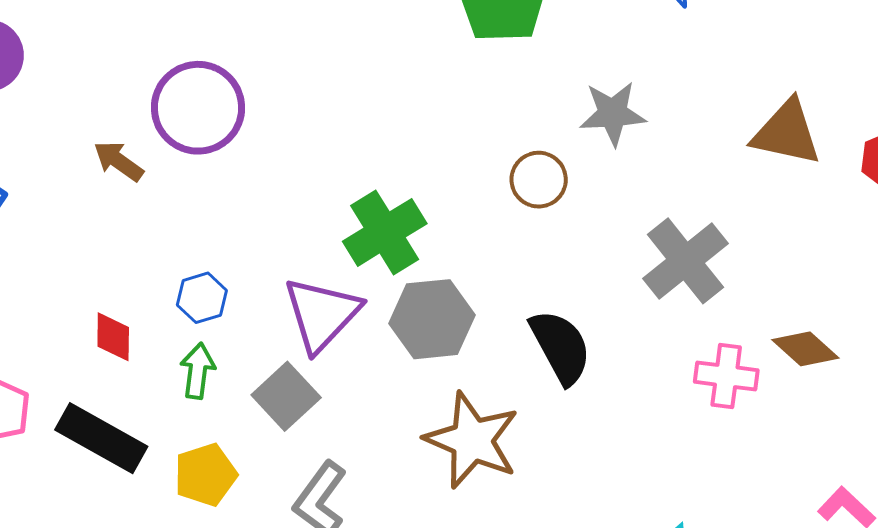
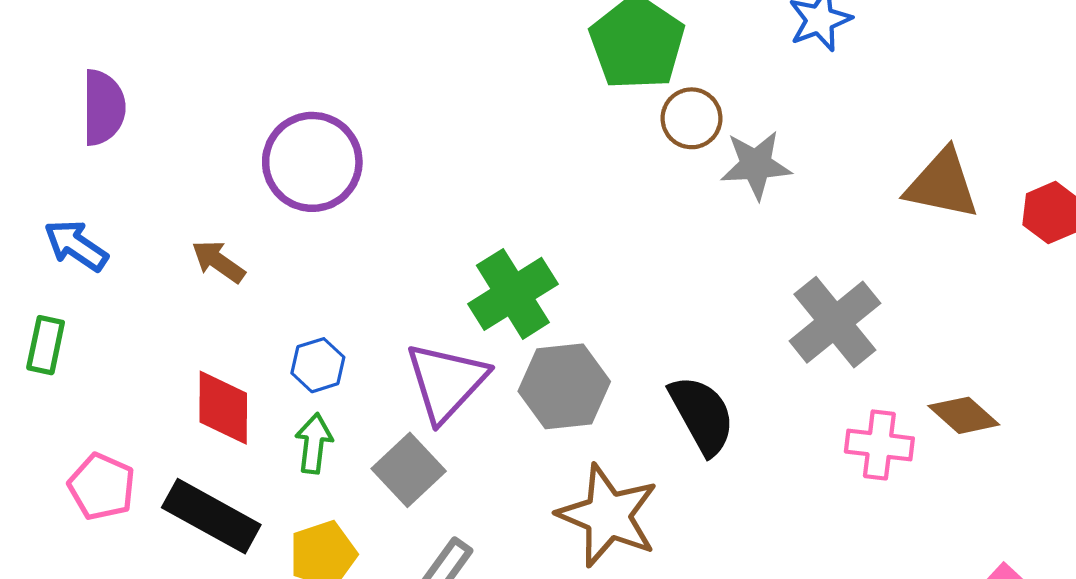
brown arrow: (119, 161) -> (218, 262), moved
brown circle: (539, 180) -> (692, 118), moved
red diamond: (113, 337) -> (223, 408), size x1.4

